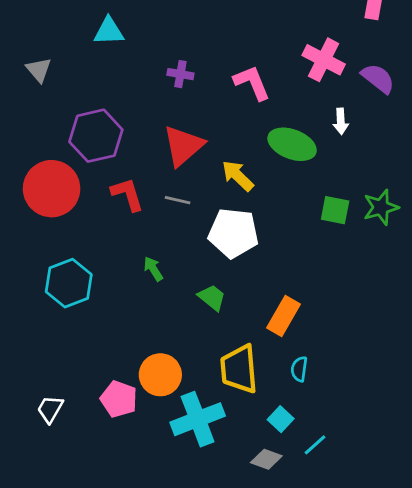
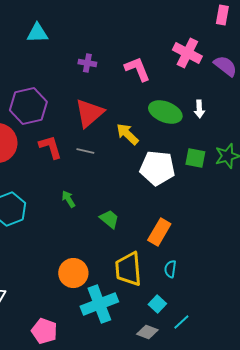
white arrow: (341, 121) -> (199, 109), moved
white pentagon: (233, 233) -> (157, 168), moved
pink pentagon: (119, 399) -> (44, 331), moved

